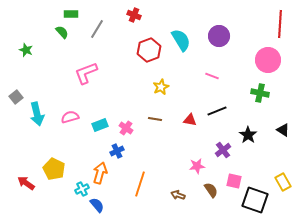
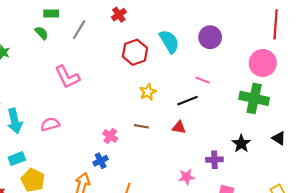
red cross: (134, 15) -> (119, 15), turned 32
pink L-shape: (86, 73) -> (67, 77), turned -95
green cross: (260, 93) -> (254, 98), size x1.5
black line: (217, 111) -> (188, 101), moved
cyan rectangle: (100, 125) -> (17, 159), moved
purple cross: (223, 150) -> (214, 160), turned 35

